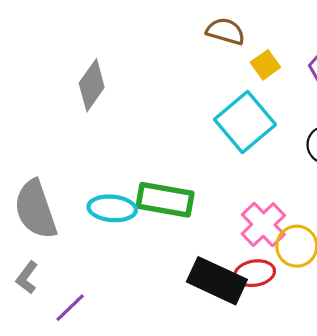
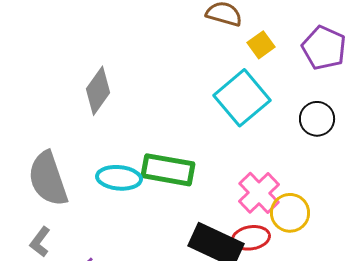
gray diamond: (92, 85) -> (98, 91), moved

